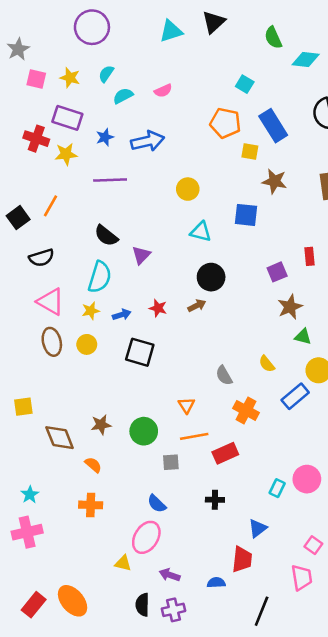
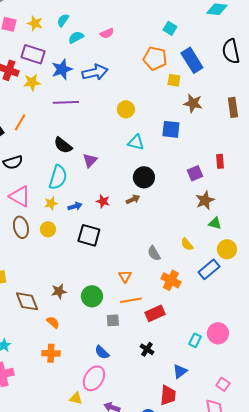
blue star: (105, 137) -> (62, 69), size x1.5
black cross: (215, 500) -> (147, 349), turned 32

